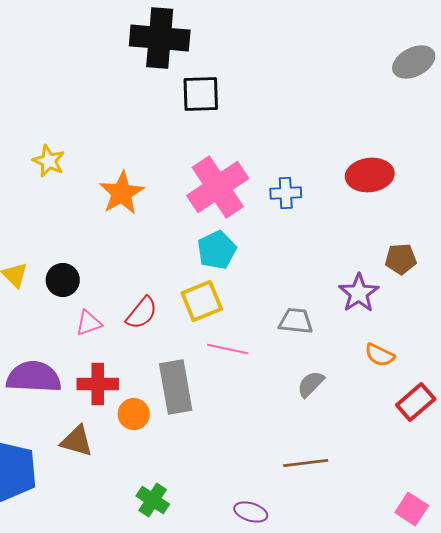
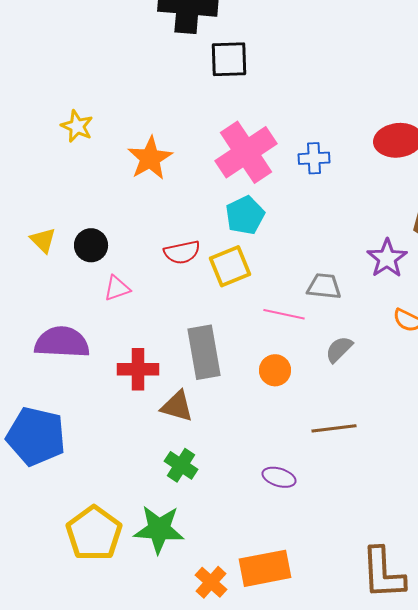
red semicircle: (142, 313) -> (182, 252), moved, turned 39
pink line: (228, 349) -> (284, 314), moved
red cross: (98, 384) -> (138, 369), moved
orange circle: (134, 414) -> (275, 370), moved
brown triangle: (77, 441) -> (177, 406), moved

